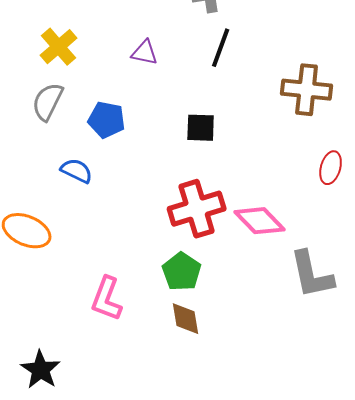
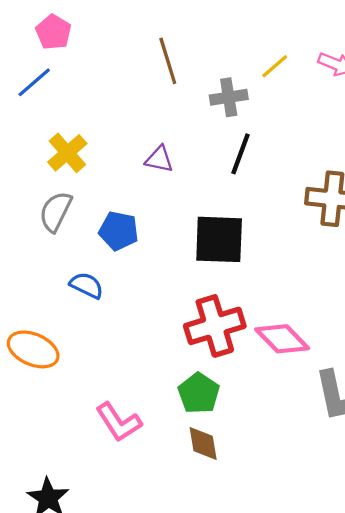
black square: (201, 128) -> (219, 239), size x1.6
pink L-shape: (107, 299) -> (119, 422), turned -54

